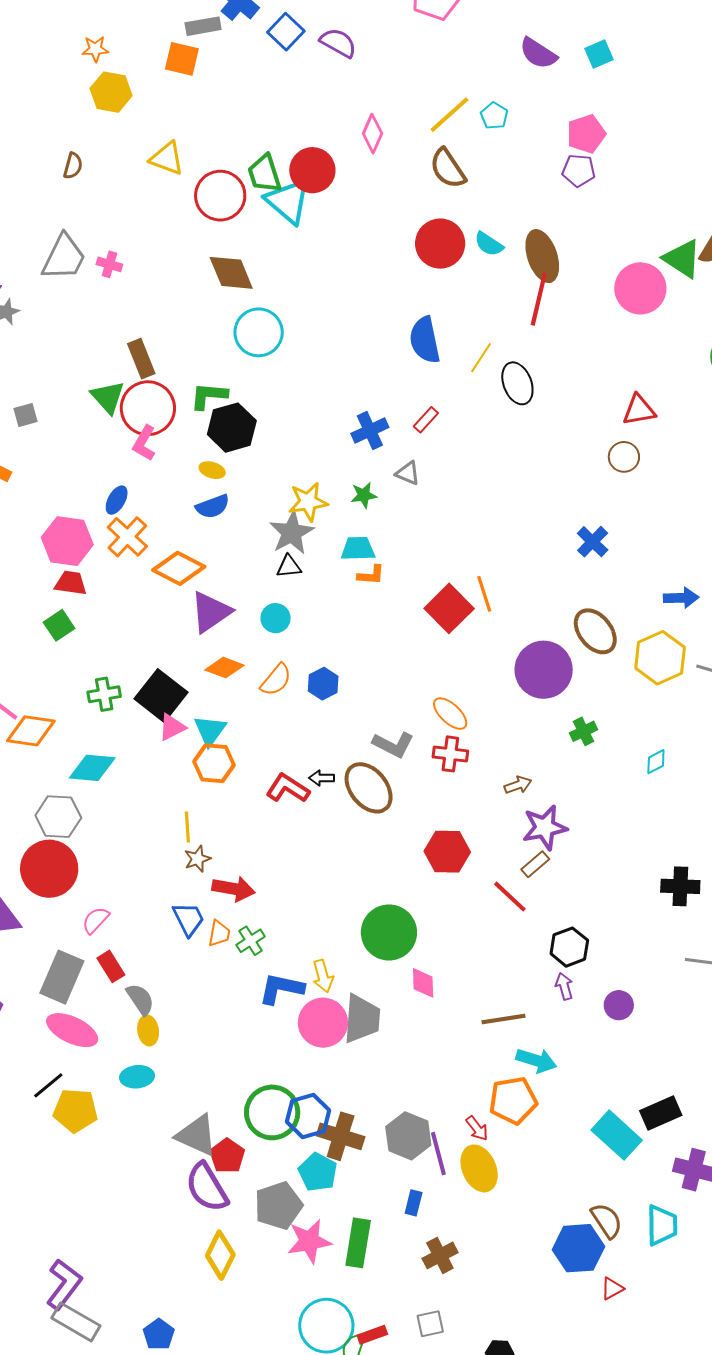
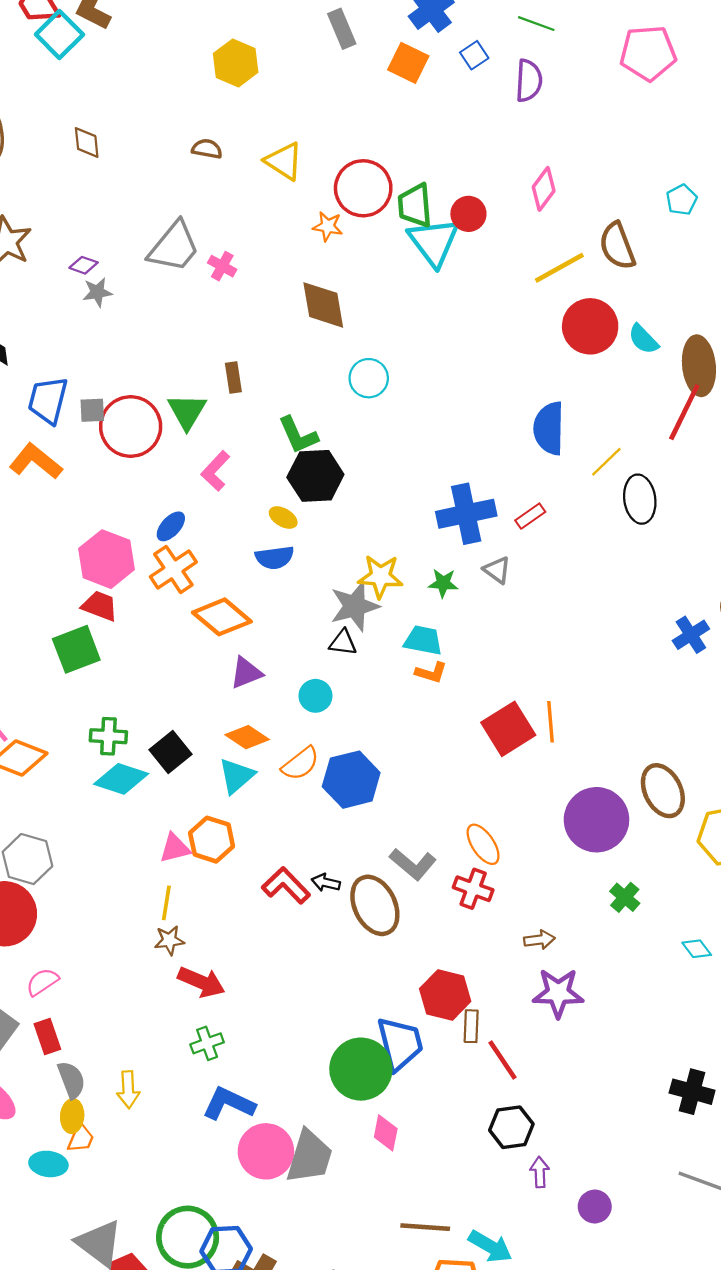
gray rectangle: (203, 26) -> (342, 29), moved, turned 64
blue square: (286, 32) -> (474, 55), size x0.7
purple semicircle: (338, 43) -> (529, 81), turned 51
orange star: (95, 49) -> (328, 226), moved
orange square: (182, 59) -> (408, 63), moved
yellow hexagon: (111, 92) -> (236, 63), moved
yellow line: (450, 115) -> (559, 268), moved
yellow triangle: (167, 158) -> (284, 161), moved
brown semicircle: (73, 166) -> (207, 149), turned -108
red circle: (312, 170) -> (468, 214), size x0.7
red circle: (220, 196) -> (363, 188), moved
brown diamond: (231, 273) -> (323, 305), moved
cyan circle: (259, 332) -> (369, 378), size x0.7
brown rectangle: (141, 359) -> (233, 377), size x0.7
green L-shape: (209, 396) -> (298, 435), turned -132
red circle: (148, 408) -> (131, 427), moved
blue cross: (370, 430) -> (466, 514), size x1.4
blue cross: (593, 542) -> (691, 635), moved
purple triangle: (211, 612) -> (246, 673), size x0.7
green square: (59, 625) -> (76, 649), size x1.4
blue hexagon: (323, 684) -> (351, 780), size x1.6
black square: (161, 696) -> (170, 752), size x0.7
pink triangle: (172, 727) -> (175, 848), moved
cyan triangle: (210, 730) -> (236, 776), moved
green cross: (583, 731) -> (625, 897), turned -36
cyan diamond: (656, 762) -> (697, 949), turned 68
cyan diamond: (92, 768) -> (121, 779), moved
brown rectangle: (535, 864) -> (471, 1026), moved, turned -60
blue trapezoid: (189, 919) -> (400, 1044), moved, size x1.4
orange trapezoid: (219, 933) -> (81, 1138), moved
black hexagon: (569, 947) -> (511, 1127), moved
yellow arrow: (323, 976) -> (128, 1090), moved
brown line: (504, 1019) -> (425, 1227), moved

